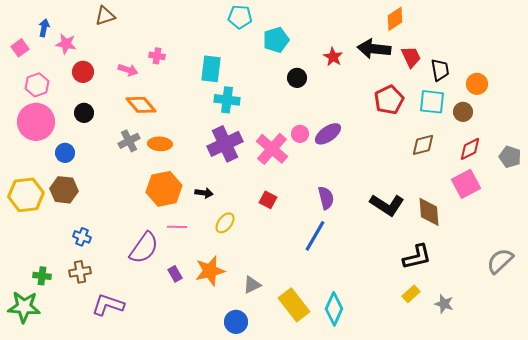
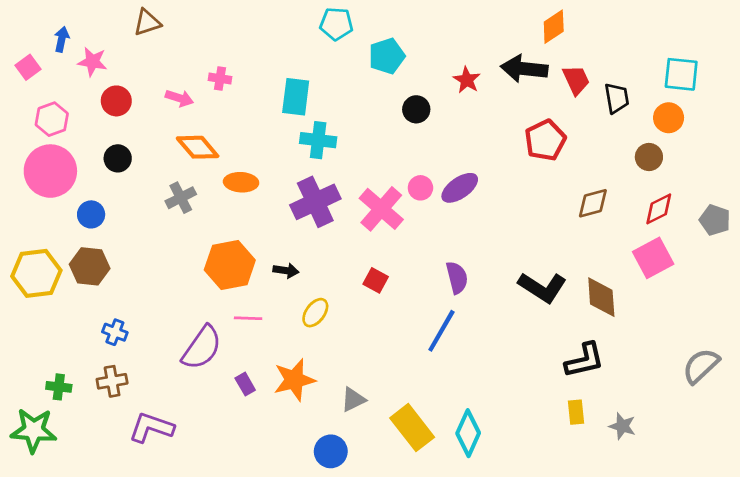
cyan square: (432, 102) -> (681, 74), moved
orange ellipse: (160, 144) -> (241, 182), moved
yellow rectangle: (411, 294) -> (576, 412), turned -54

